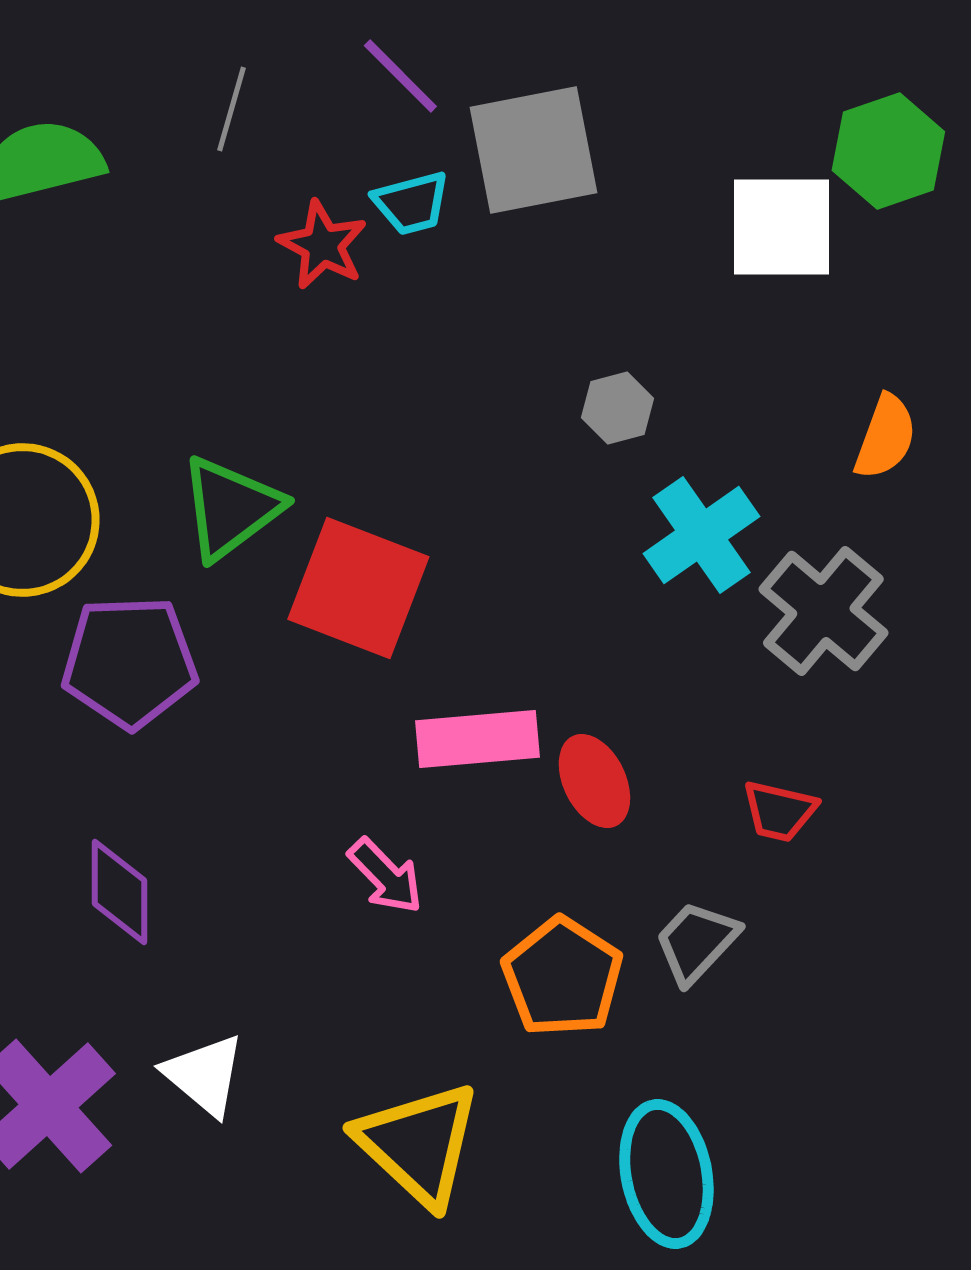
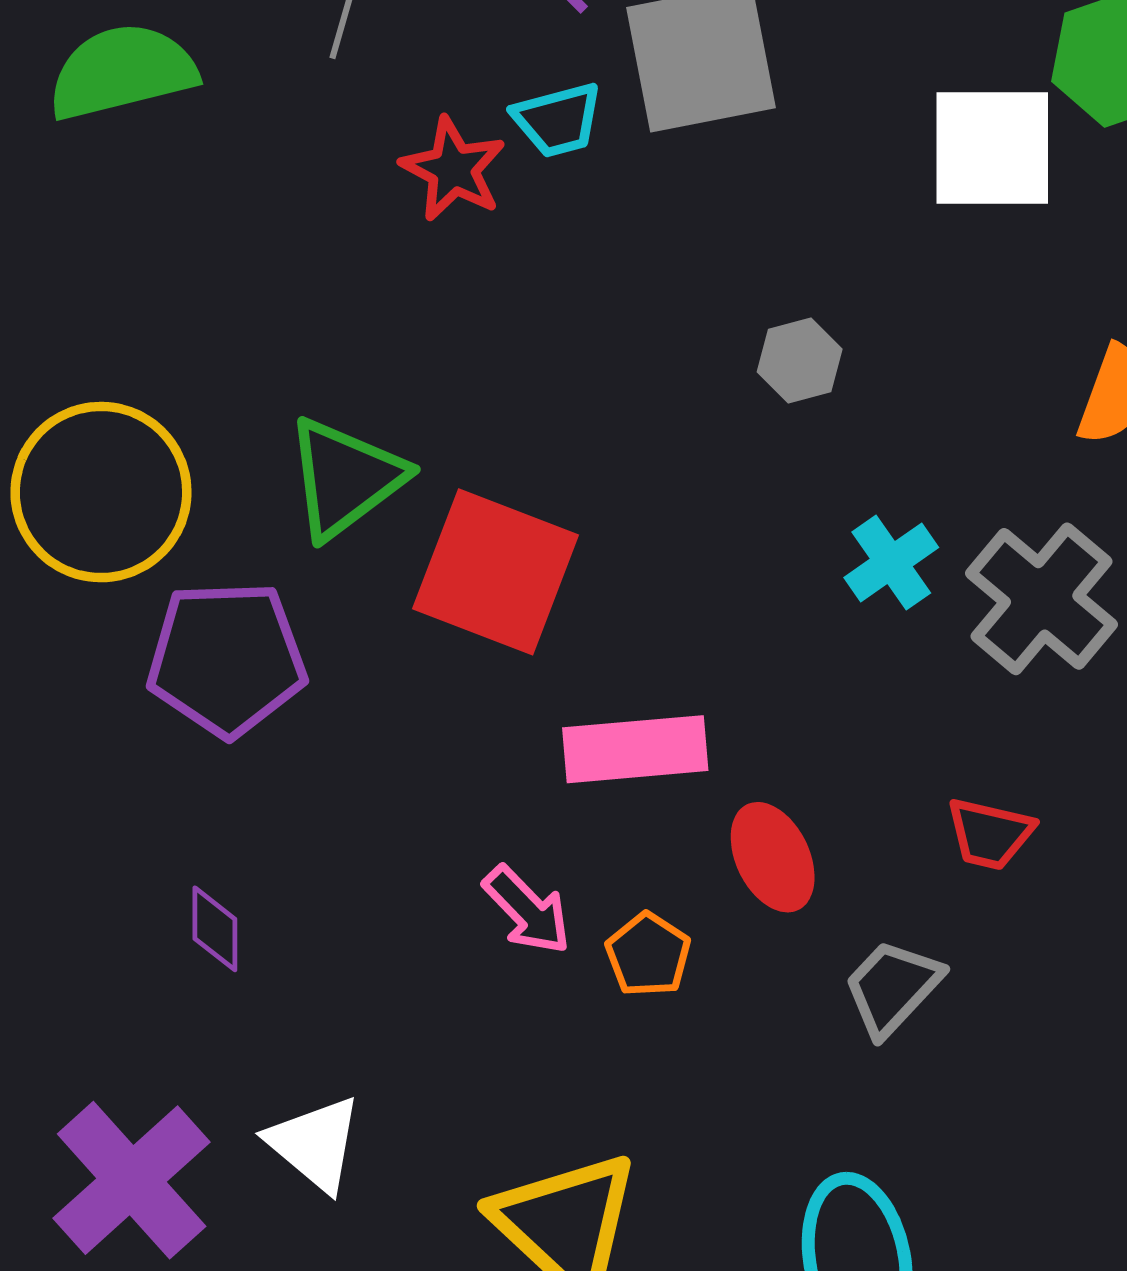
cyan cross: (701, 535) -> (891, 562), moved, size x0.7
red ellipse: (594, 781) -> (773, 857), moved
purple diamond: (119, 892) -> (215, 929), size x0.7
orange pentagon: (562, 977) -> (648, 955), moved, size x0.6

